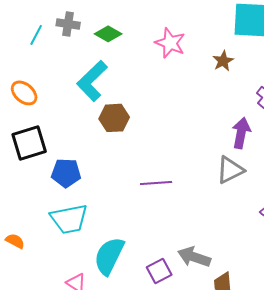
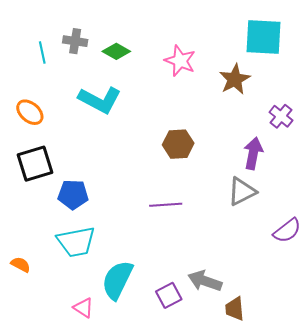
cyan line: (36, 35) -> (42, 52), turned -40
brown star: (223, 61) -> (235, 79), size x1.4
cyan L-shape: (92, 81) -> (100, 100), turned -108
brown hexagon: (114, 118) -> (178, 144), moved

